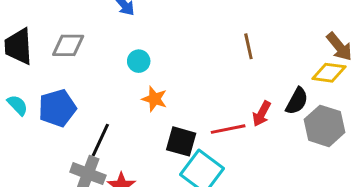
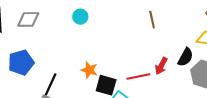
cyan circle: (139, 61) -> (80, 17), moved
orange star: (155, 99) -> (89, 70), moved

